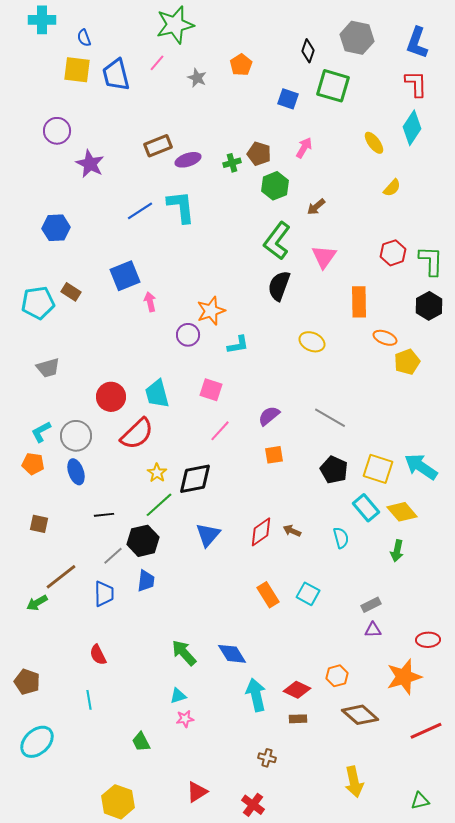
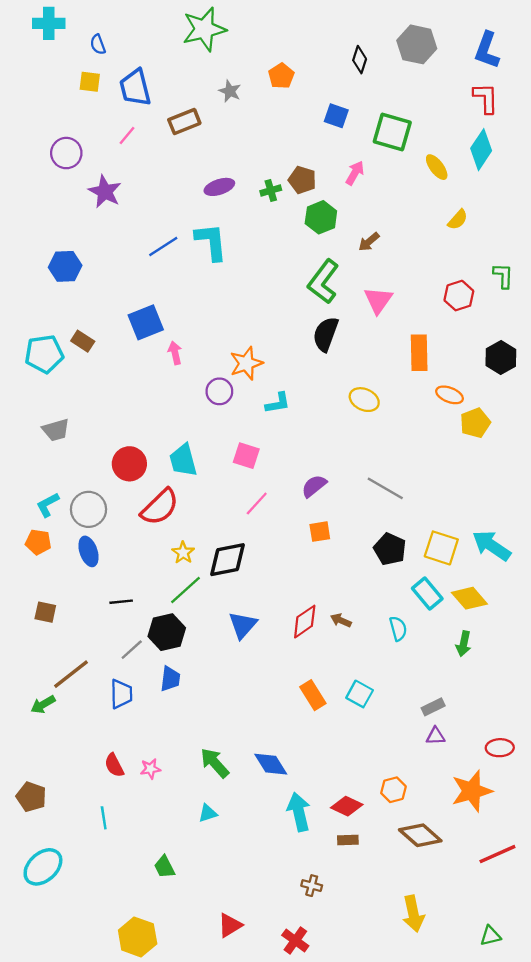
pink line: (157, 63) -> (127, 136), moved
yellow square: (77, 70) -> (90, 82), size x0.7
green square: (333, 86) -> (392, 132), moved
brown rectangle: (158, 146) -> (184, 122), moved
green L-shape: (431, 261) -> (503, 276), moved, size x0.7
pink star: (185, 719) -> (150, 769), moved

